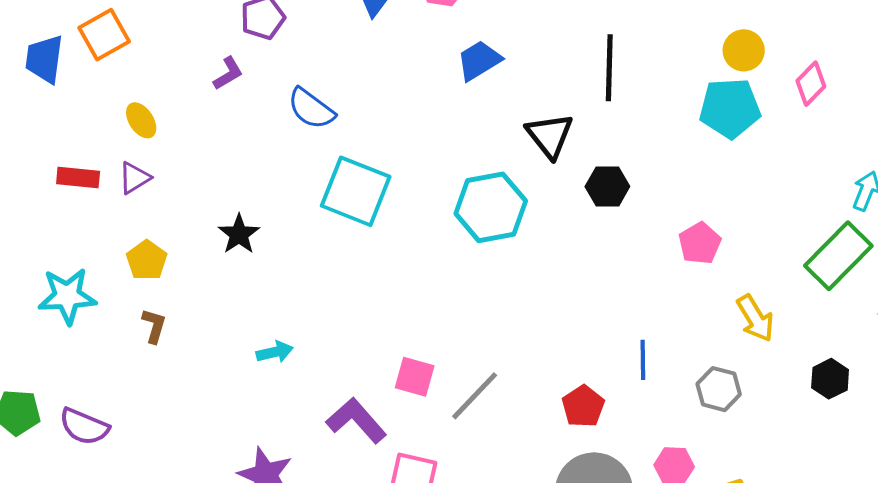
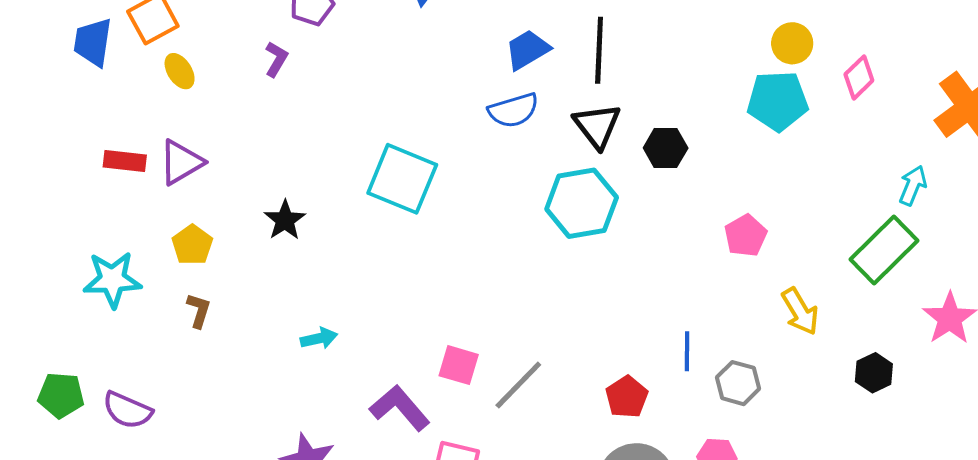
black line: (609, 68) -> (599, 50), moved
purple L-shape: (228, 73) -> (276, 59), turned -30
blue semicircle: (311, 109) -> (513, 110), moved, turned -54
yellow ellipse: (141, 120) -> (180, 71), moved
purple triangle: (134, 178) -> (181, 162), size x1.4
black hexagon: (607, 187) -> (666, 148), moved
cyan hexagon: (491, 207) -> (582, 203), moved
gray hexagon: (719, 389) -> (738, 383), moved

